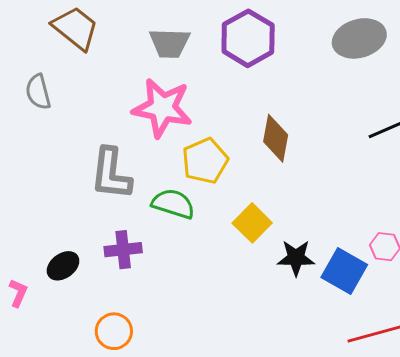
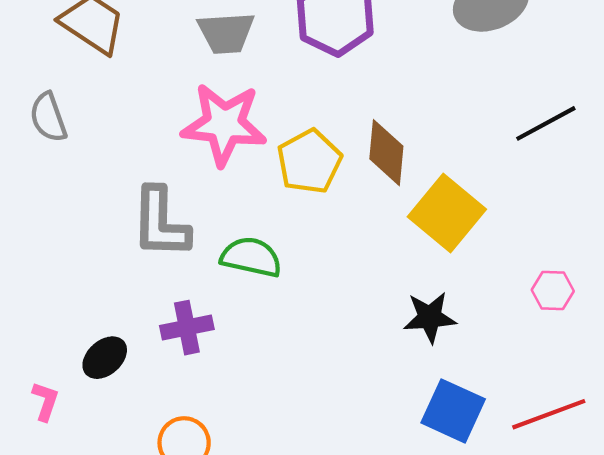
yellow pentagon: (205, 161) -> (309, 162), moved
yellow square: (252, 223) -> (447, 213), moved, size x1.4
blue square: (344, 271) -> (453, 411), moved

